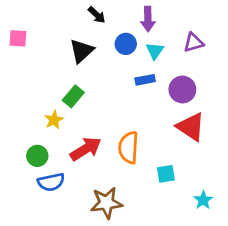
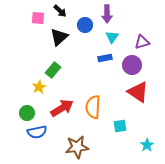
black arrow: (97, 15) -> (60, 11), moved
pink square: (18, 38) -> (38, 18), moved
purple triangle: (193, 43) -> (142, 42), moved
blue circle: (126, 44) -> (85, 25), moved

